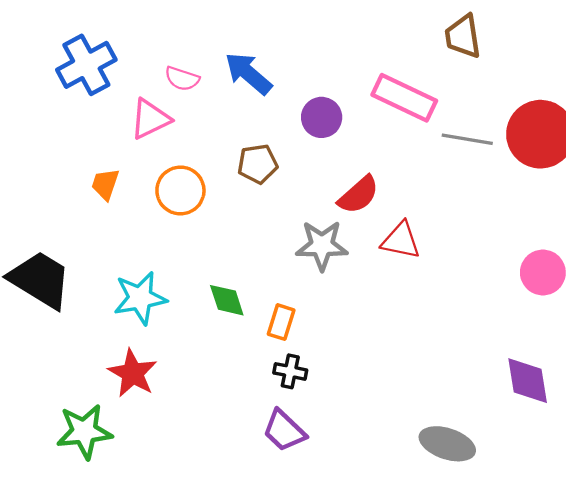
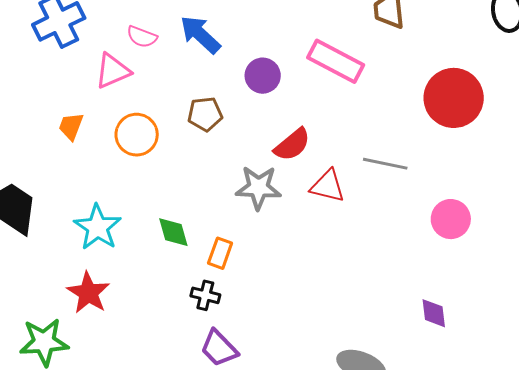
gray line: (467, 139) -> (385, 164), moved
cyan star: (140, 298) -> (98, 227), turned -30
black cross: (290, 371) -> (205, 295), moved
purple diamond: (528, 381) -> (434, 313), size x0.7

